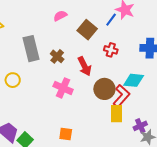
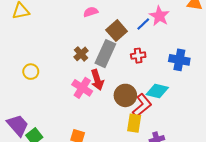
gray rectangle: (31, 49) -> (105, 54), moved, turned 30
red cross: (111, 50) -> (138, 56), turned -32
red arrow: (85, 66) -> (97, 80), moved

